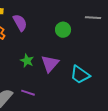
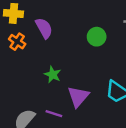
purple triangle: (50, 64) -> (78, 97), moved

